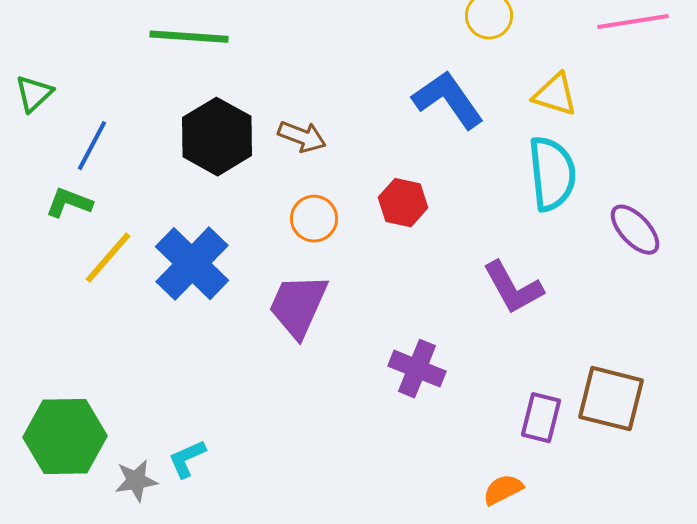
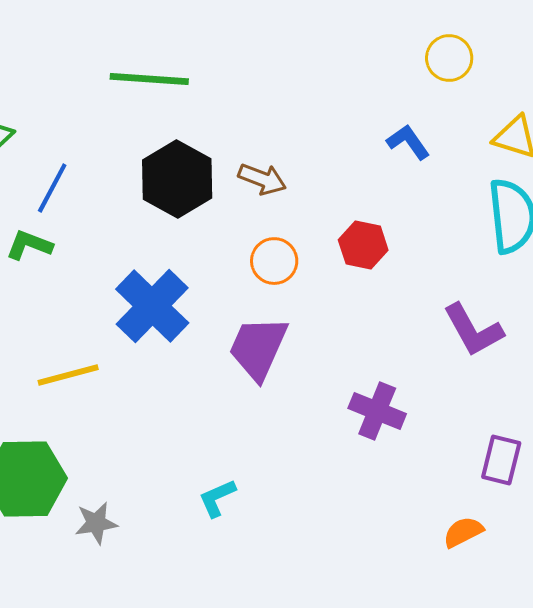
blue L-shape: (448, 100) -> (408, 142), size x0.6
yellow line: (108, 258) -> (68, 375), moved, turned 34
cyan L-shape: (187, 459) -> (217, 498), moved

